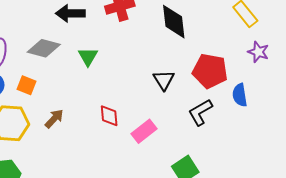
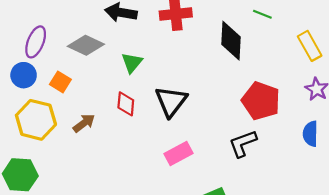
black triangle: (164, 80) -> (171, 101), moved, size x1.4
blue semicircle: (240, 95) -> (310, 134), moved
red diamond: (109, 116) -> (126, 104), moved

